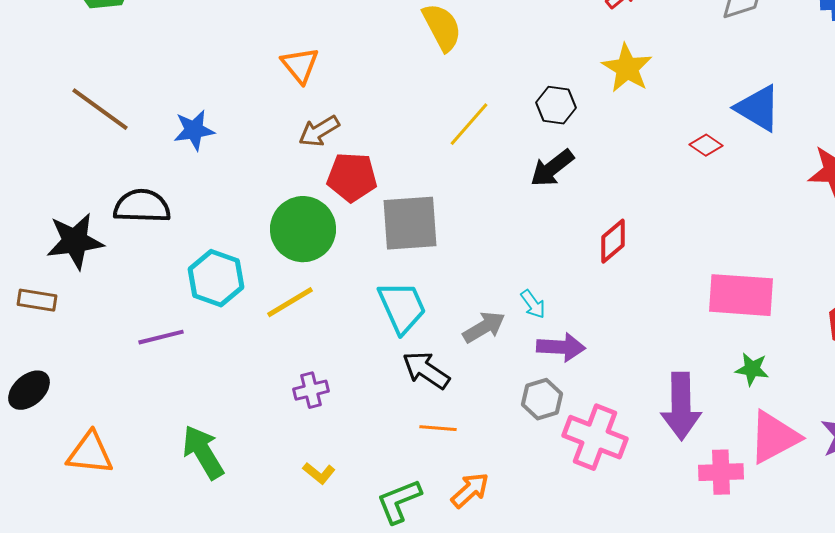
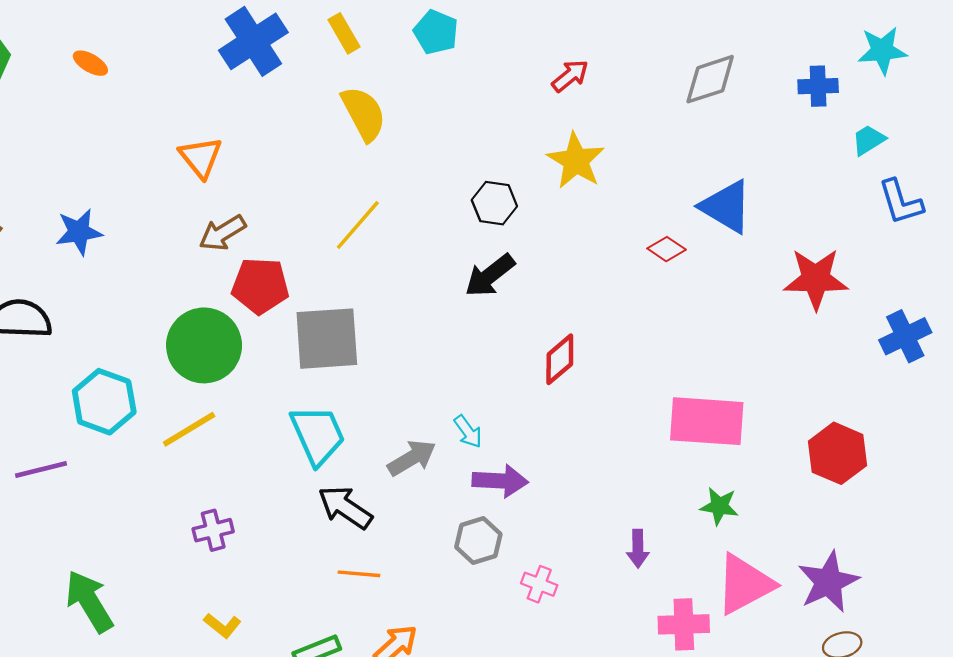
yellow line: (469, 124) -> (358, 225), moved
purple arrow: (681, 406) -> (638, 549), size x0.5
pink cross: (595, 437) -> (539, 584), size x0.5

